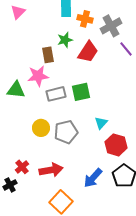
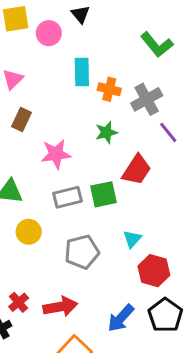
green star: (65, 40) -> (106, 132), moved
red trapezoid: (88, 52) -> (137, 170), moved
brown rectangle: (48, 55) -> (21, 119), moved, turned 35
pink star: (38, 76) -> (56, 154), moved
yellow circle: (41, 128) -> (29, 232), moved

